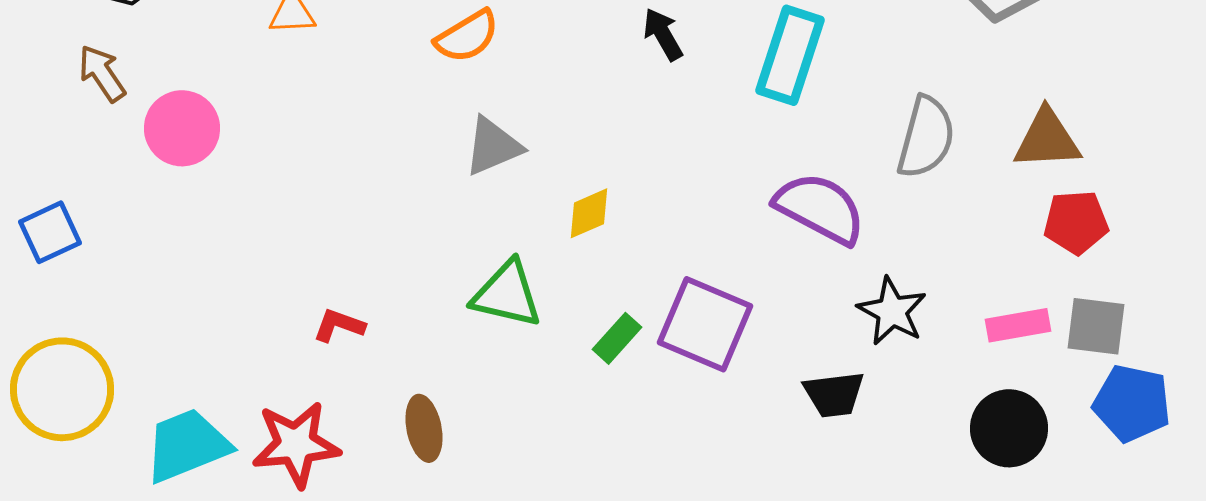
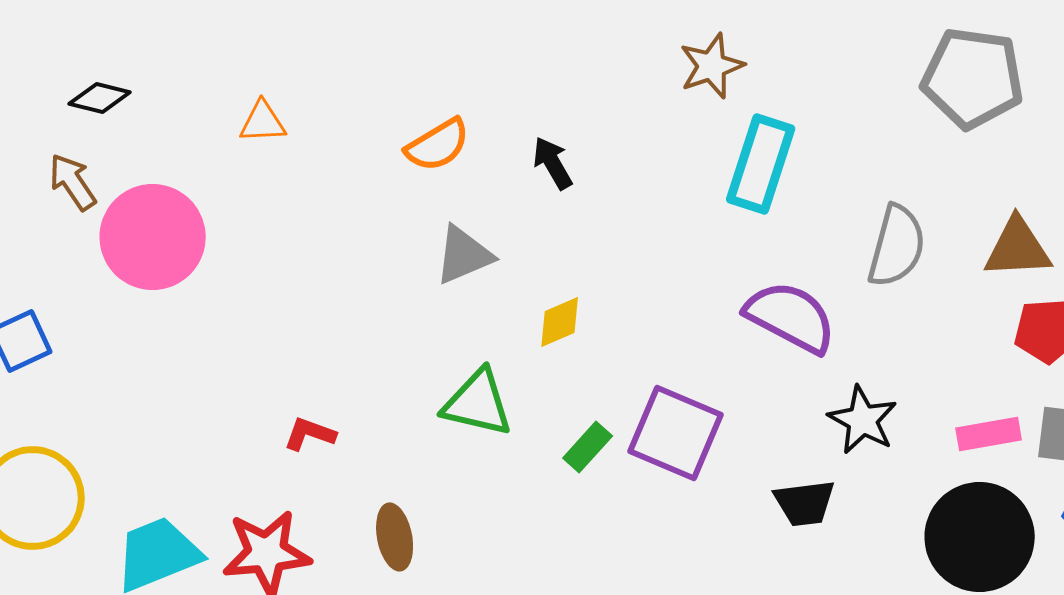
black arrow: (663, 34) -> (553, 163), moved
pink circle: (182, 128) -> (153, 237), size x1.4
black circle: (1009, 428) -> (980, 537), size x1.4

